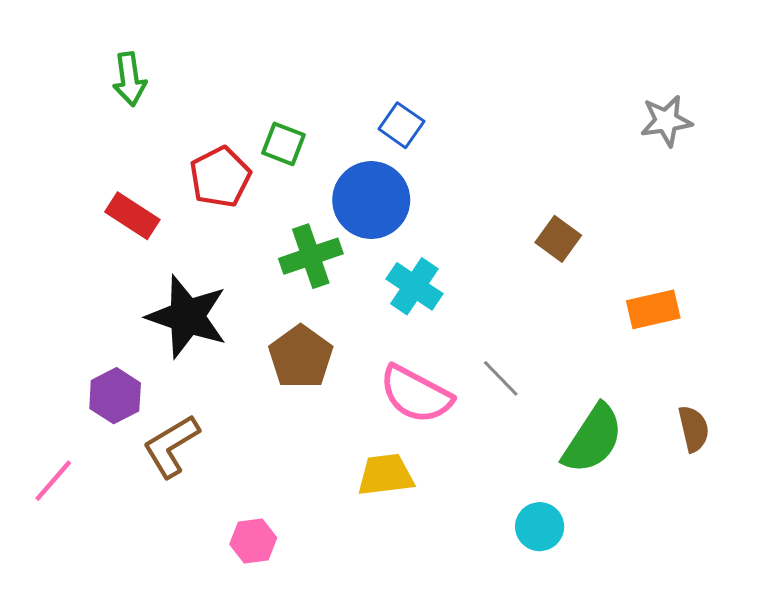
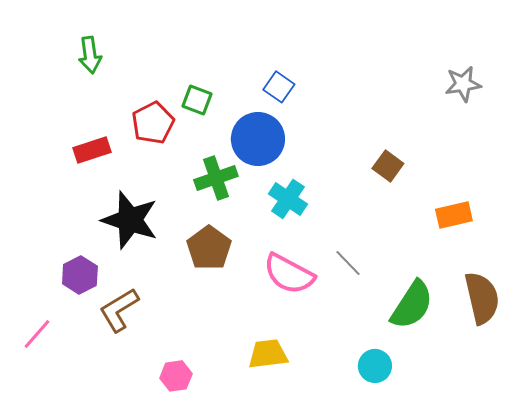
red rectangle: (132, 216) -> (92, 150), turned -51
brown semicircle: (694, 429) -> (482, 298), size x1.6
yellow trapezoid: (386, 475) -> (268, 354), moved

